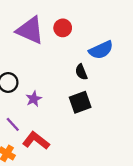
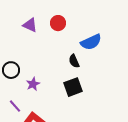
purple triangle: (30, 30) -> (30, 25), size x0.6

